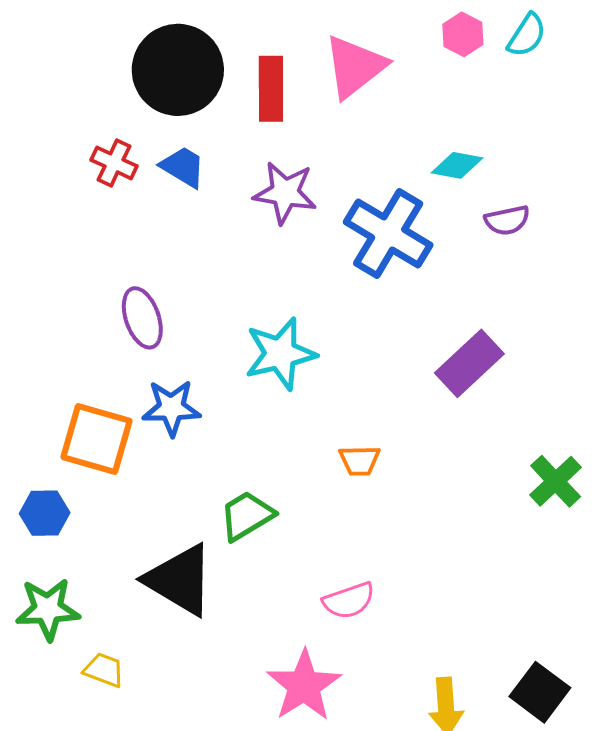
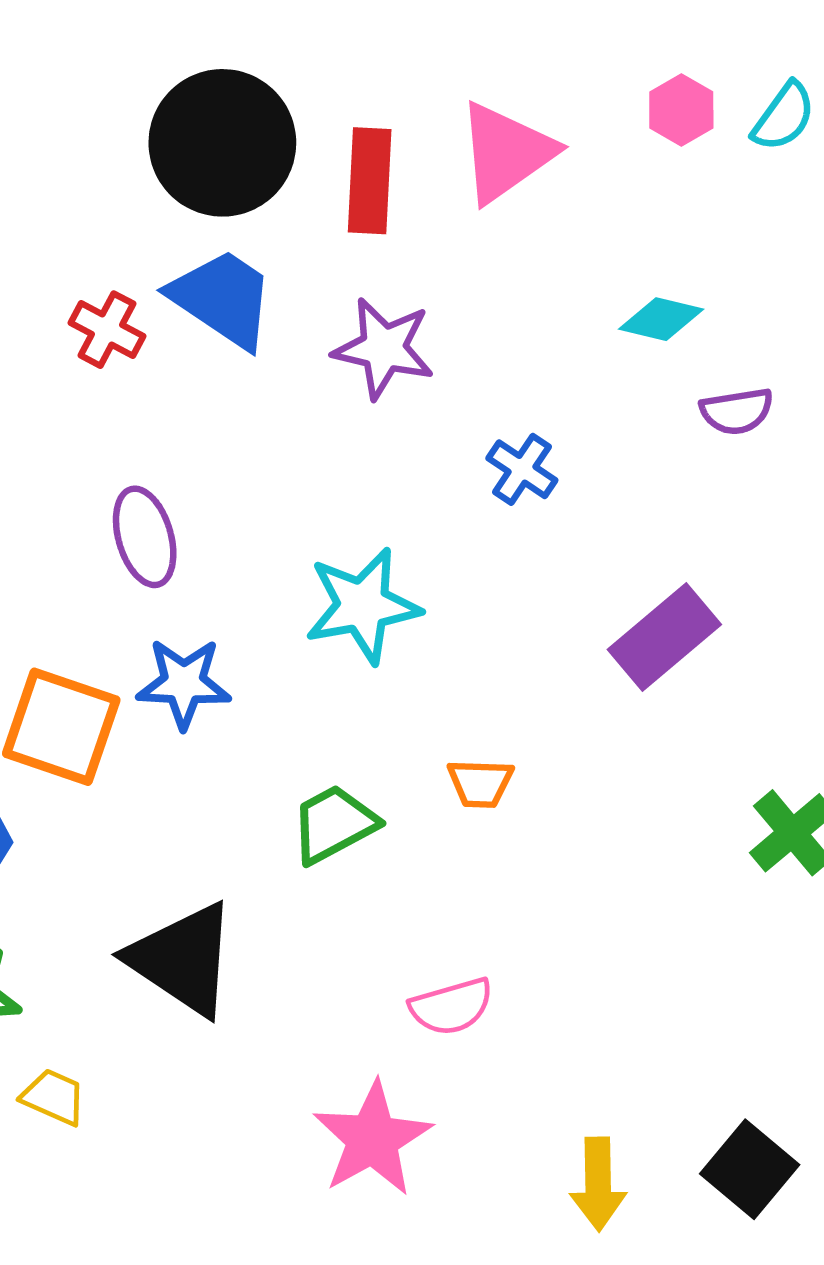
red cross: (114, 163) -> (107, 330), moved
blue trapezoid: (183, 167) -> (222, 298), size x1.5
blue cross: (388, 234) -> (522, 469), moved, size x0.5
green trapezoid: (247, 516) -> (334, 824), moved

